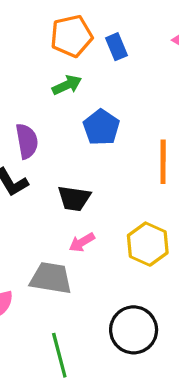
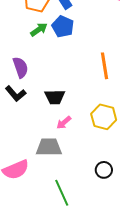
blue pentagon: (101, 127) -> (63, 27), moved
black circle: (134, 330) -> (104, 170), size x0.6

